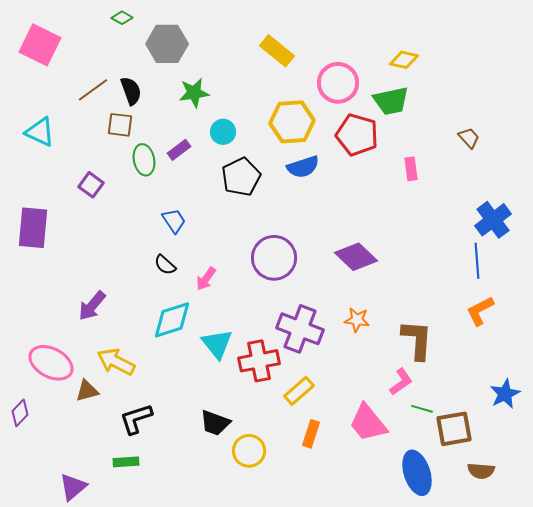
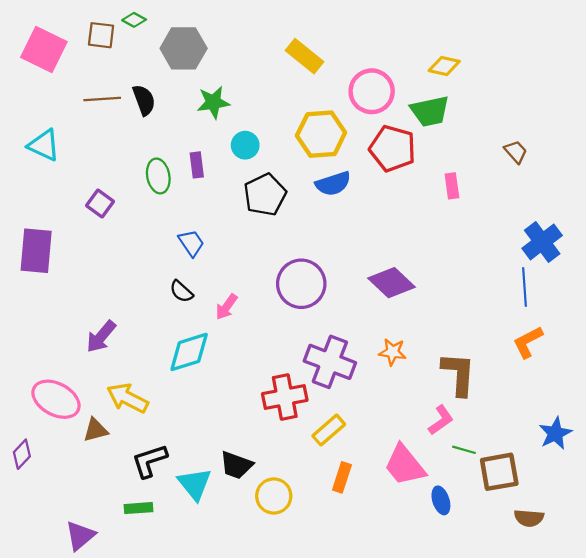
brown line: (93, 90) -> (102, 99), turned 32
brown square: (120, 125) -> (101, 35), moved
purple rectangle: (179, 150) -> (197, 165), turned -60
cyan triangle: (217, 344) -> (195, 484), moved
blue ellipse: (417, 473) -> (441, 500), moved, size x0.6

